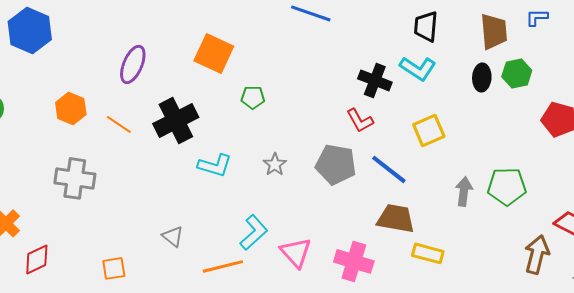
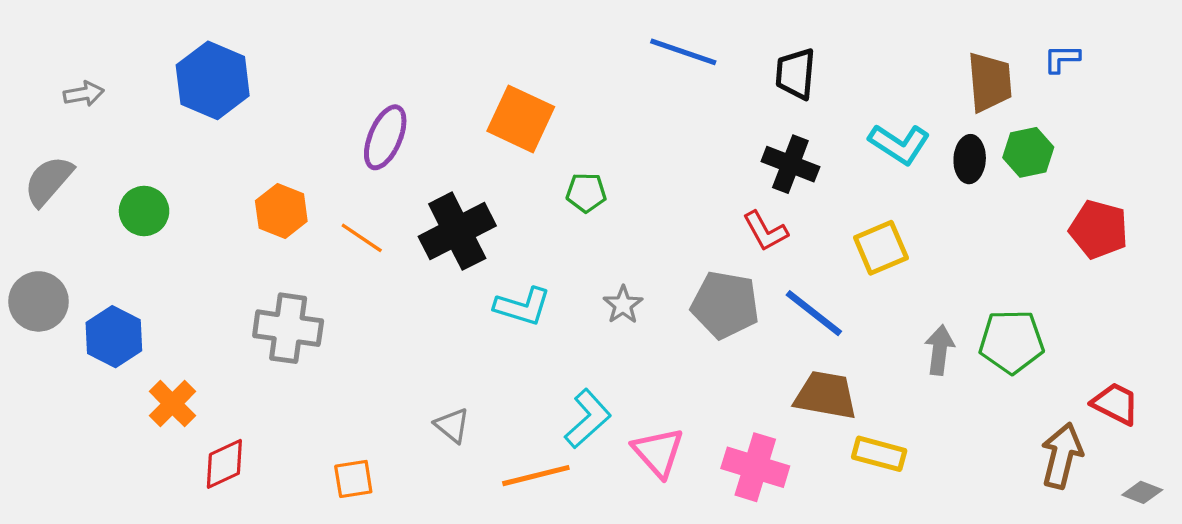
black trapezoid: (426, 26) -> (795, 74), moved
cyan L-shape: (418, 68) -> (899, 144), moved

